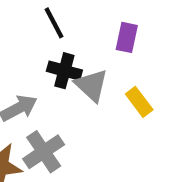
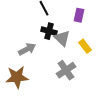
gray cross: (44, 152) -> (66, 70), moved

